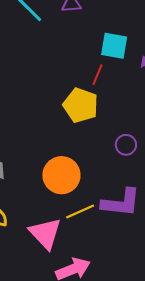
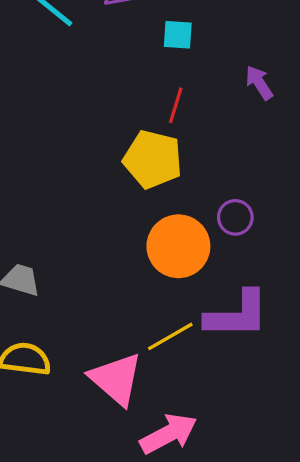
cyan square: (114, 46) -> (178, 35), moved, size x0.7
orange circle: (61, 175) -> (178, 246), moved

